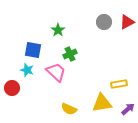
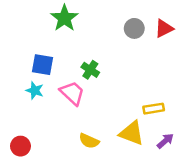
green star: (58, 30) -> (64, 18), moved, size x1.5
green cross: (70, 54) -> (90, 70), turned -32
red circle: (12, 88) -> (20, 146), moved
yellow triangle: (102, 103) -> (132, 133), turned 30

